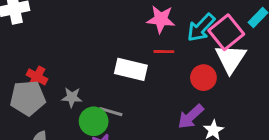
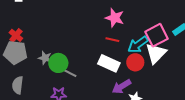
cyan arrow: (201, 28) -> (138, 45), moved
white rectangle: (131, 69) -> (109, 63), moved
red cross: (37, 77) -> (16, 35), moved
green circle: (94, 121) -> (58, 63), moved

